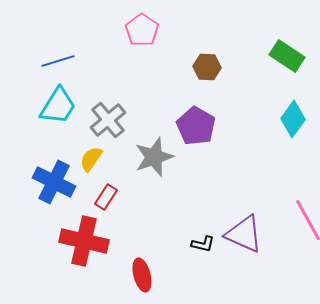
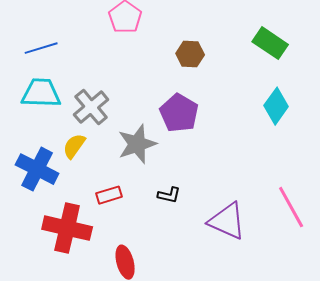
cyan trapezoid: (58, 106) -> (41, 93), turned -120
red rectangle: (106, 197) -> (109, 195), moved, turned 40
black L-shape: (203, 244) -> (169, 195), moved

